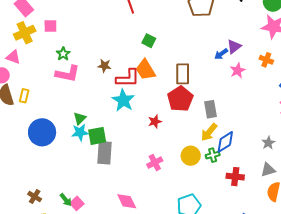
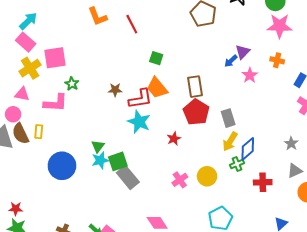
pink square: (50, 26) -> (55, 58), size x1.6
pink L-shape: (68, 74) -> (55, 103), moved
gray rectangle: (105, 153) -> (128, 177), turned -35
yellow circle: (191, 156) -> (207, 176), moved

